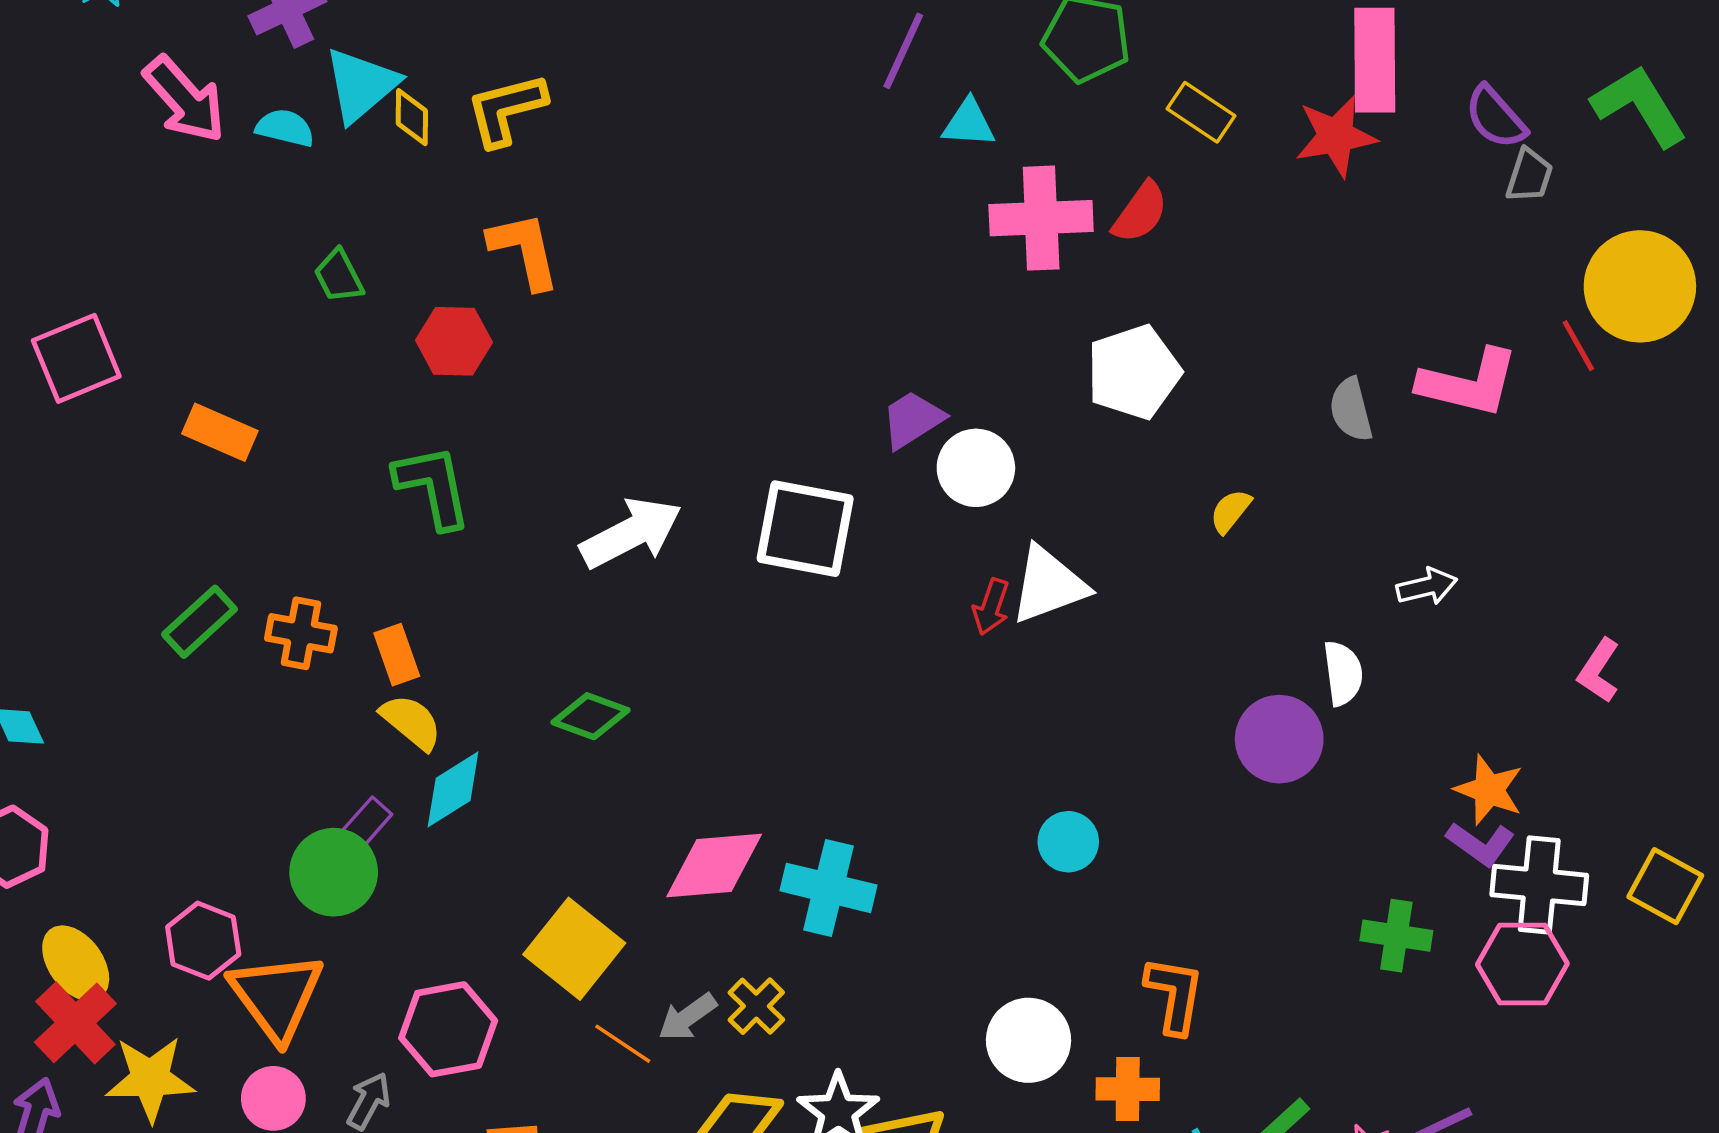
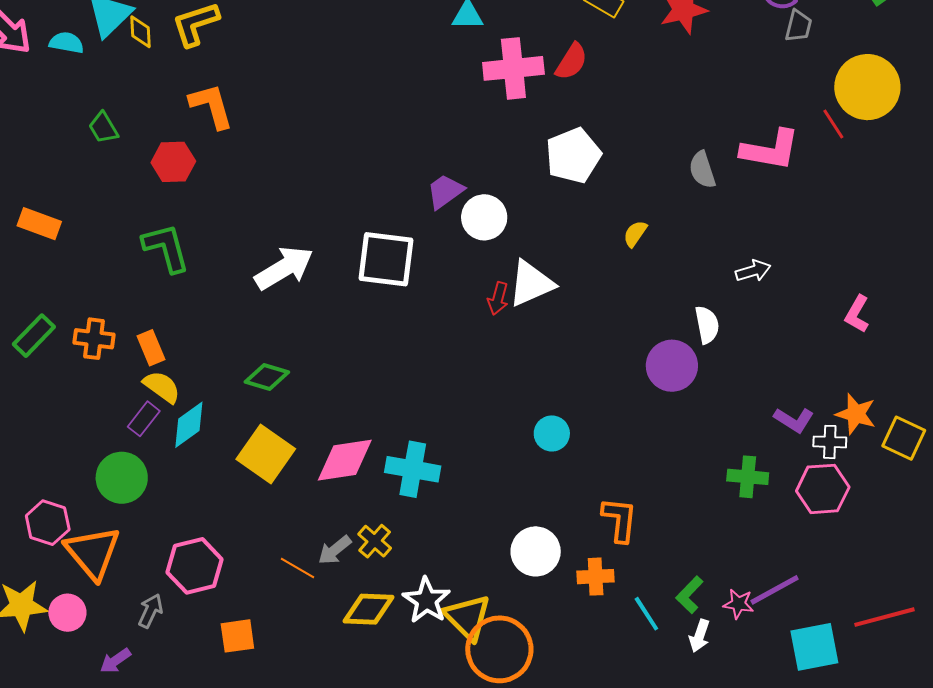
orange star: (1489, 790) -> (856, 414), moved
purple rectangle: (364, 826) -> (144, 419), moved
white cross: (1539, 885) -> (830, 442), size x0.6
yellow square: (574, 949) -> (266, 454), moved
pink circle: (273, 1098) -> (67, 613), moved

